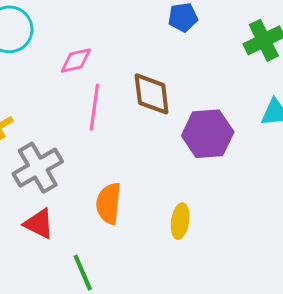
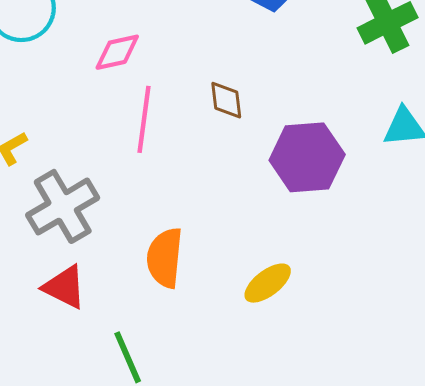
brown diamond: (152, 94) -> (226, 100), size x0.6
yellow ellipse: (180, 221) -> (268, 283), turned 44

